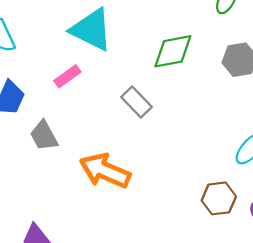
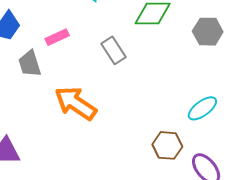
pink rectangle: (67, 76) -> (57, 37), moved

